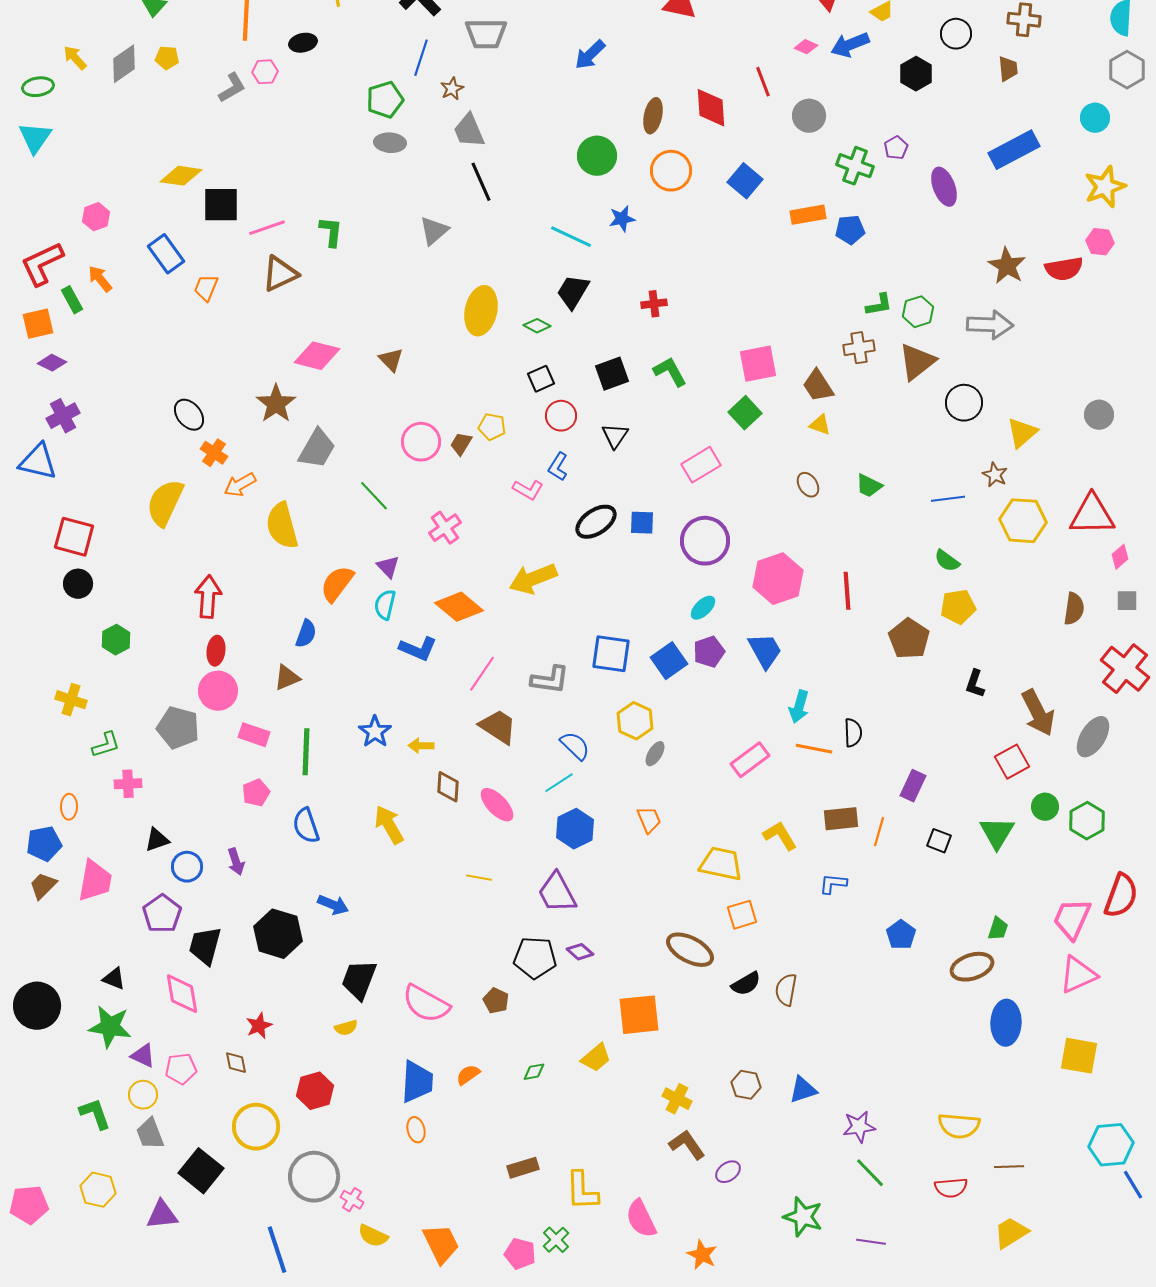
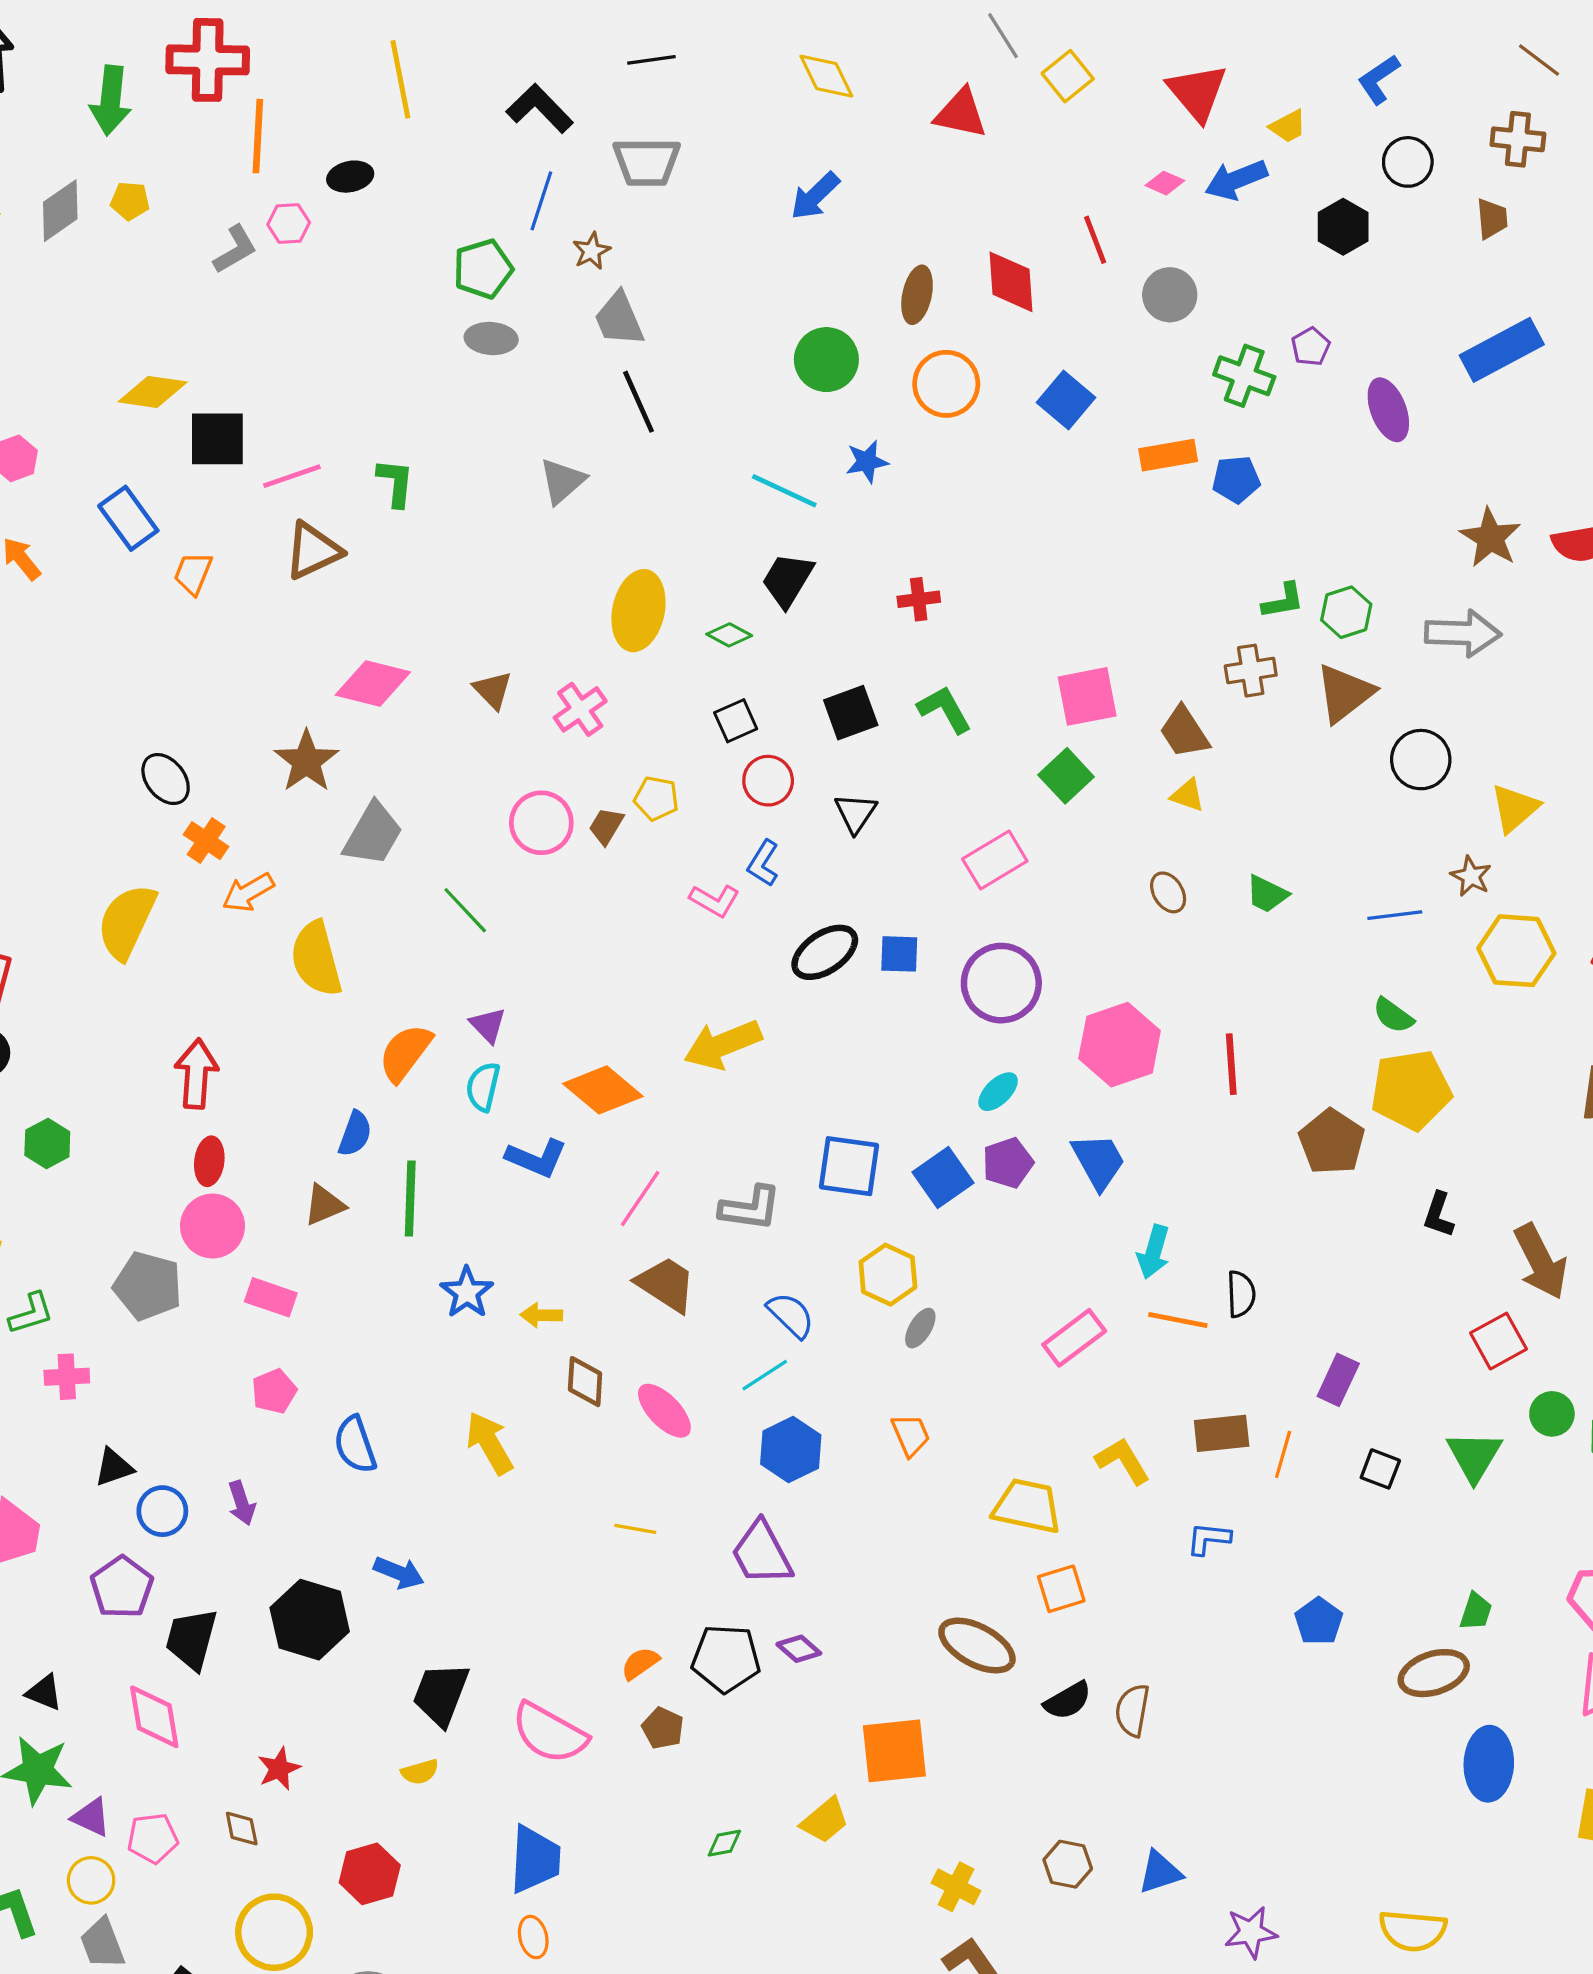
pink cross: (445, 528) -> (580, 709), moved
yellow pentagon: (958, 607) -> (1411, 1090), size x1.4
green line: (306, 752) -> (410, 1199), moved
orange semicircle: (468, 1075) -> (640, 1663), moved

